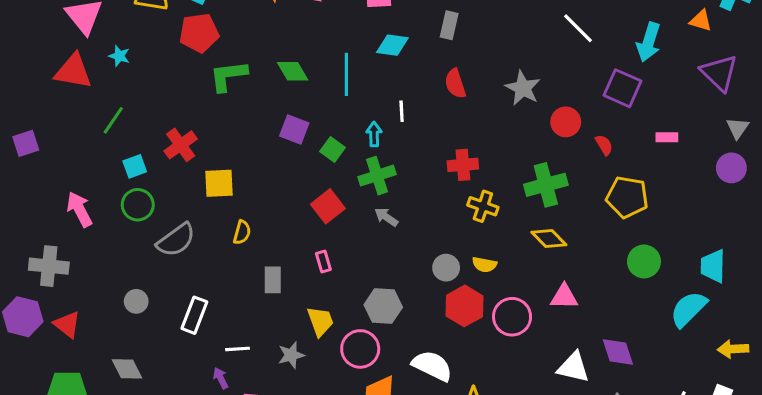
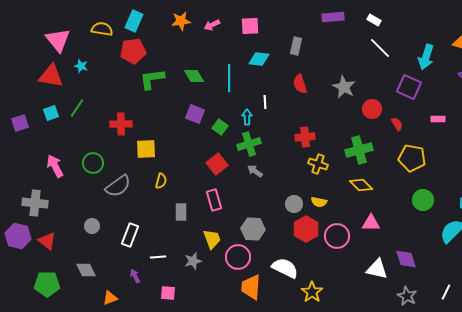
red cross: (181, 145) -> (121, 124), turned 35
cyan square: (135, 166) -> (51, 113), moved
pink rectangle: (323, 261) -> (214, 200), size x1.5
purple arrow: (221, 378) -> (135, 276), moved

